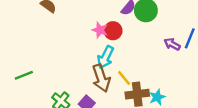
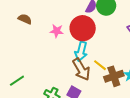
pink star: (100, 30) -> (57, 31), moved
red circle: (113, 31) -> (83, 28), size x1.6

